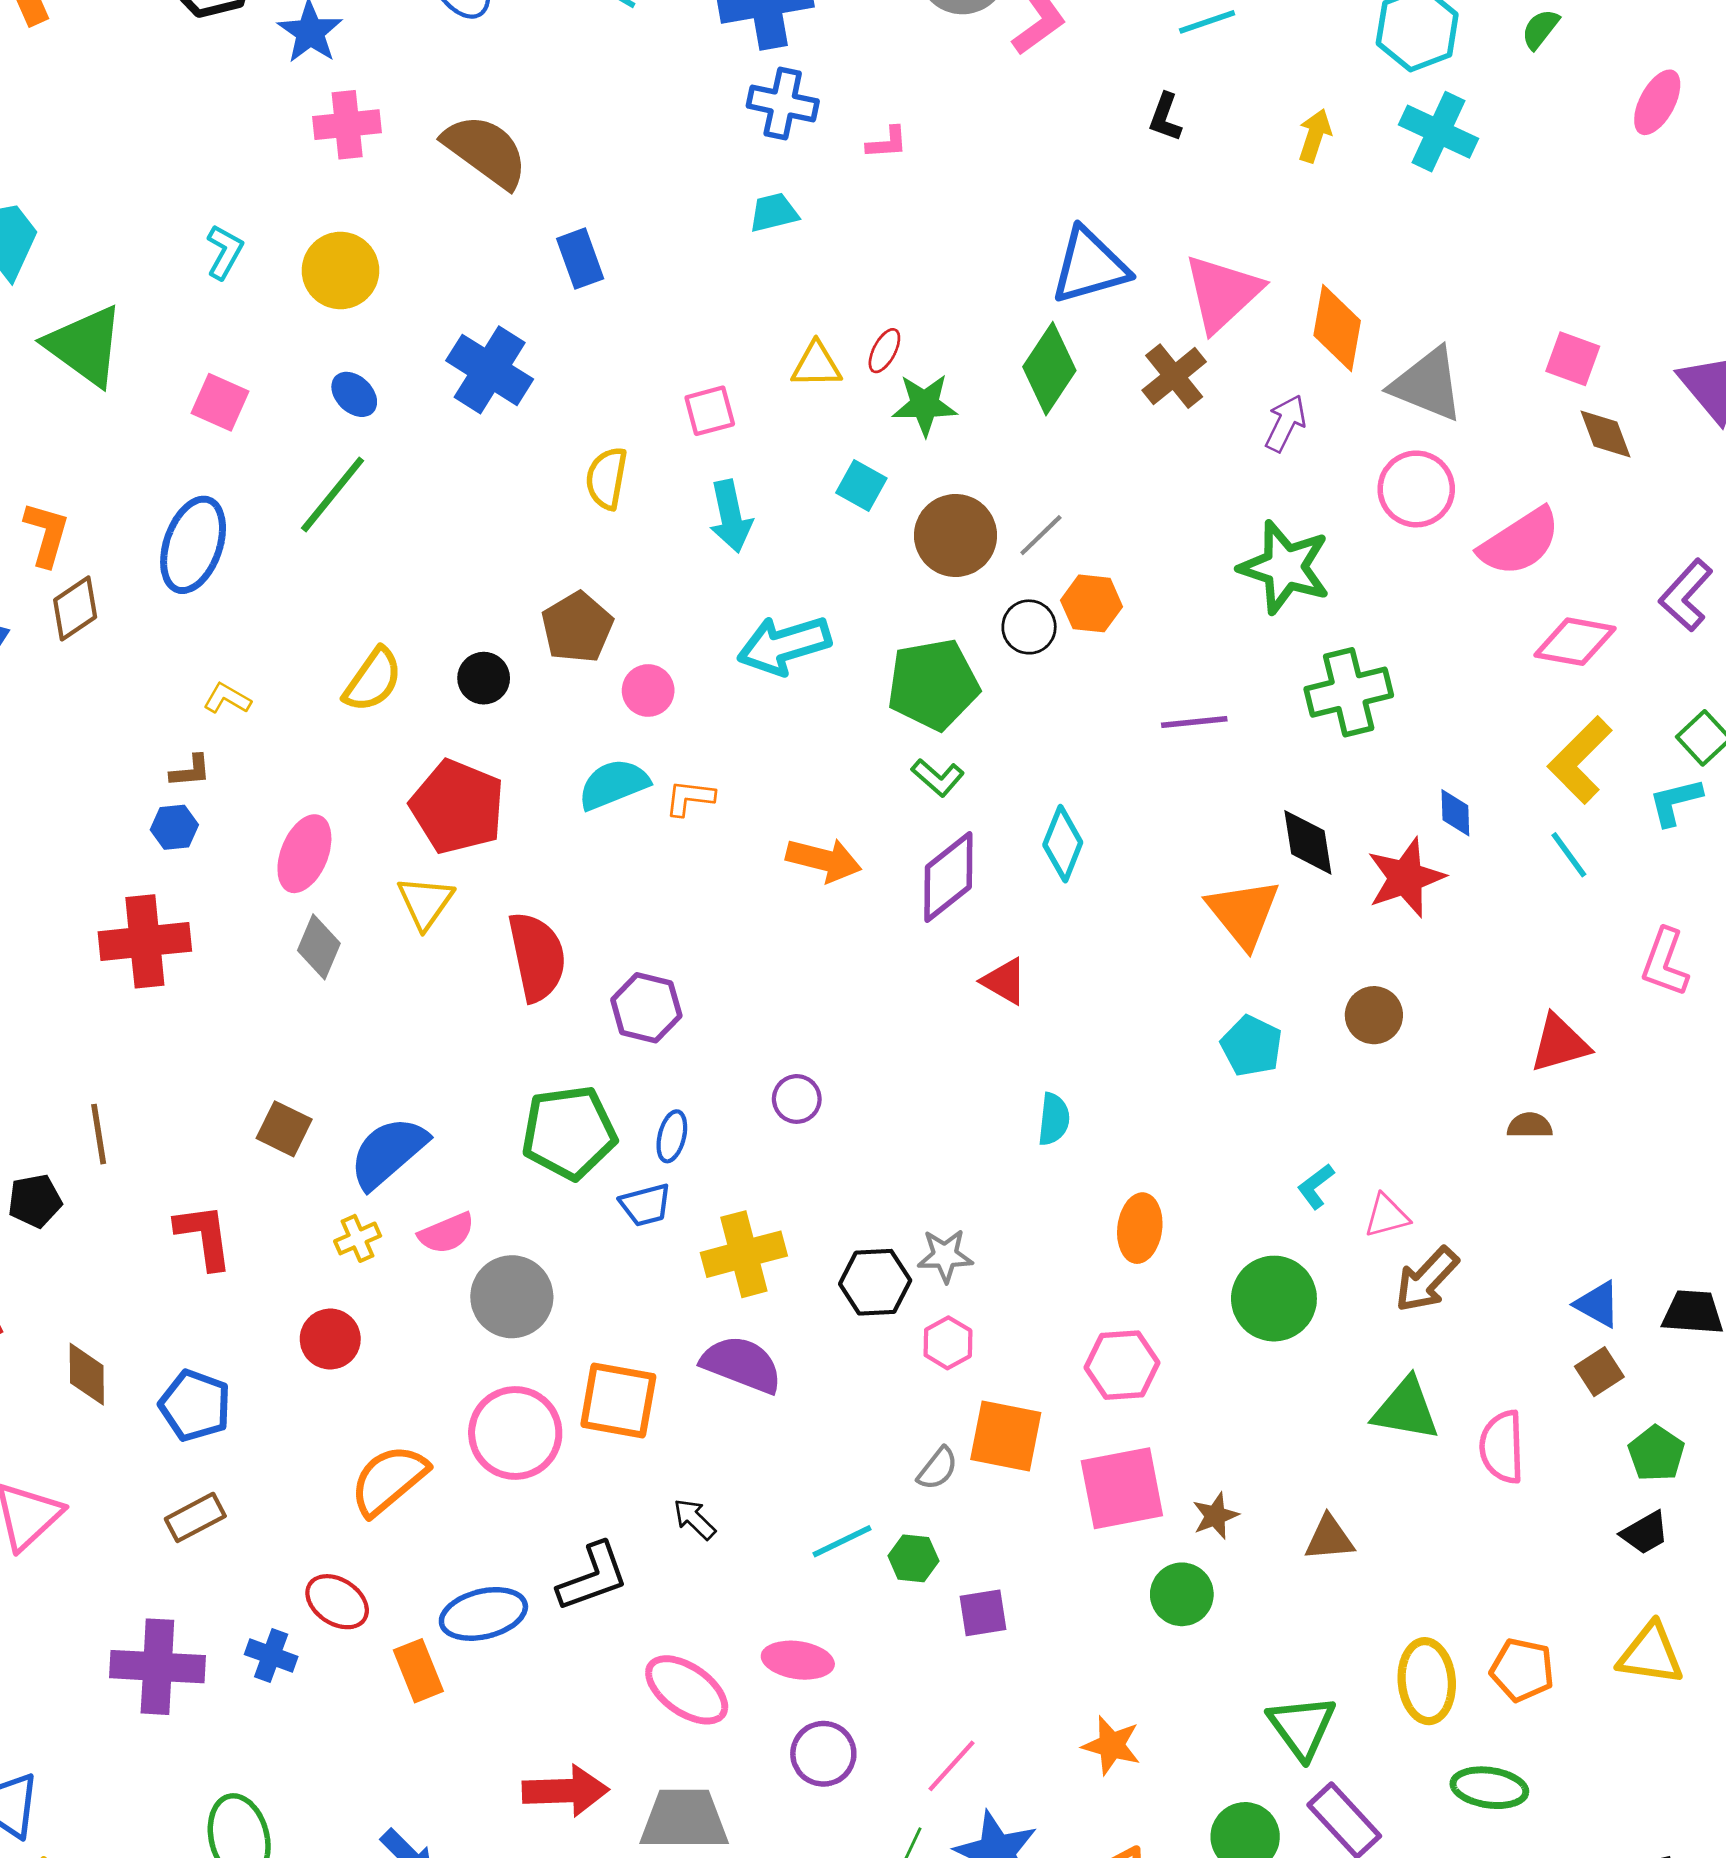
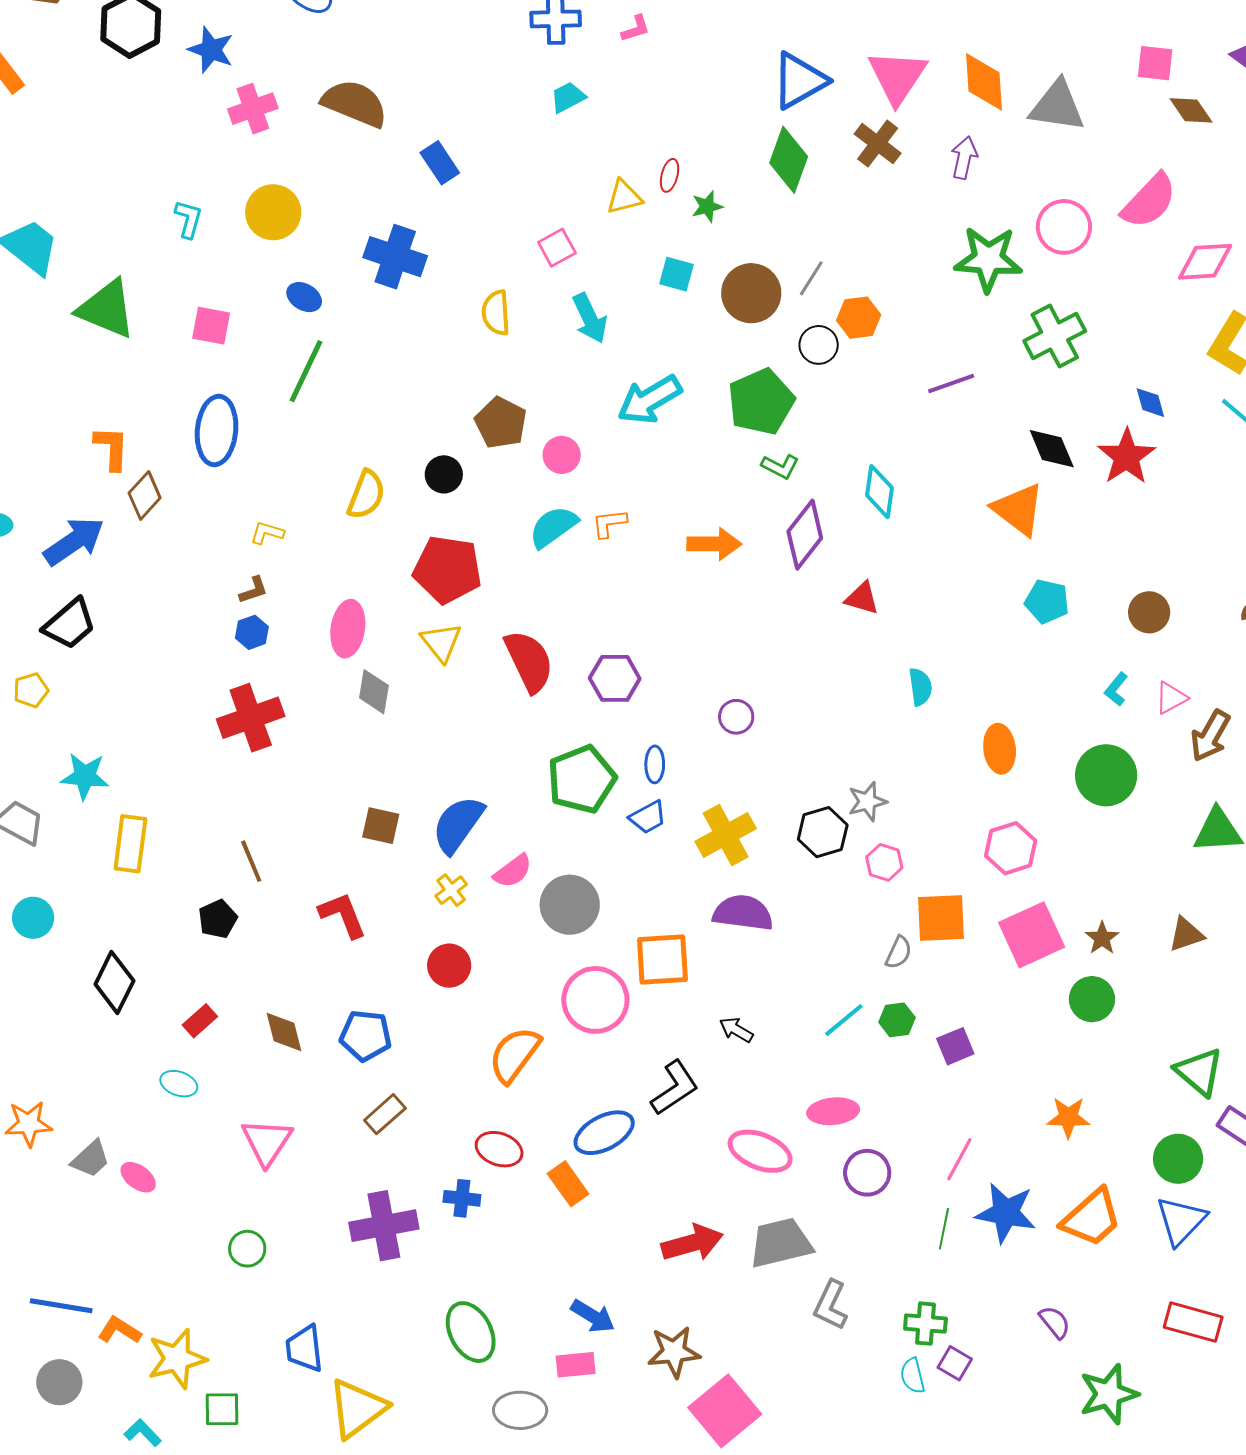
green star: (925, 405) -> (707, 206), size x0.7
pink circle: (1416, 489) -> (1064, 227), moved
brown circle: (1374, 1015) -> (1149, 612), moved

